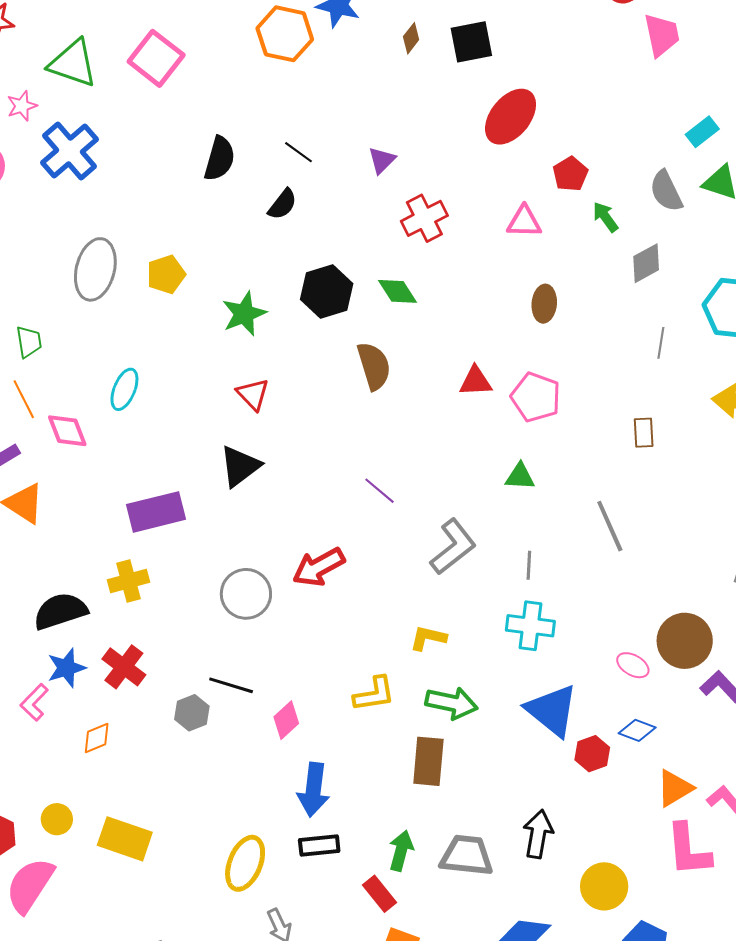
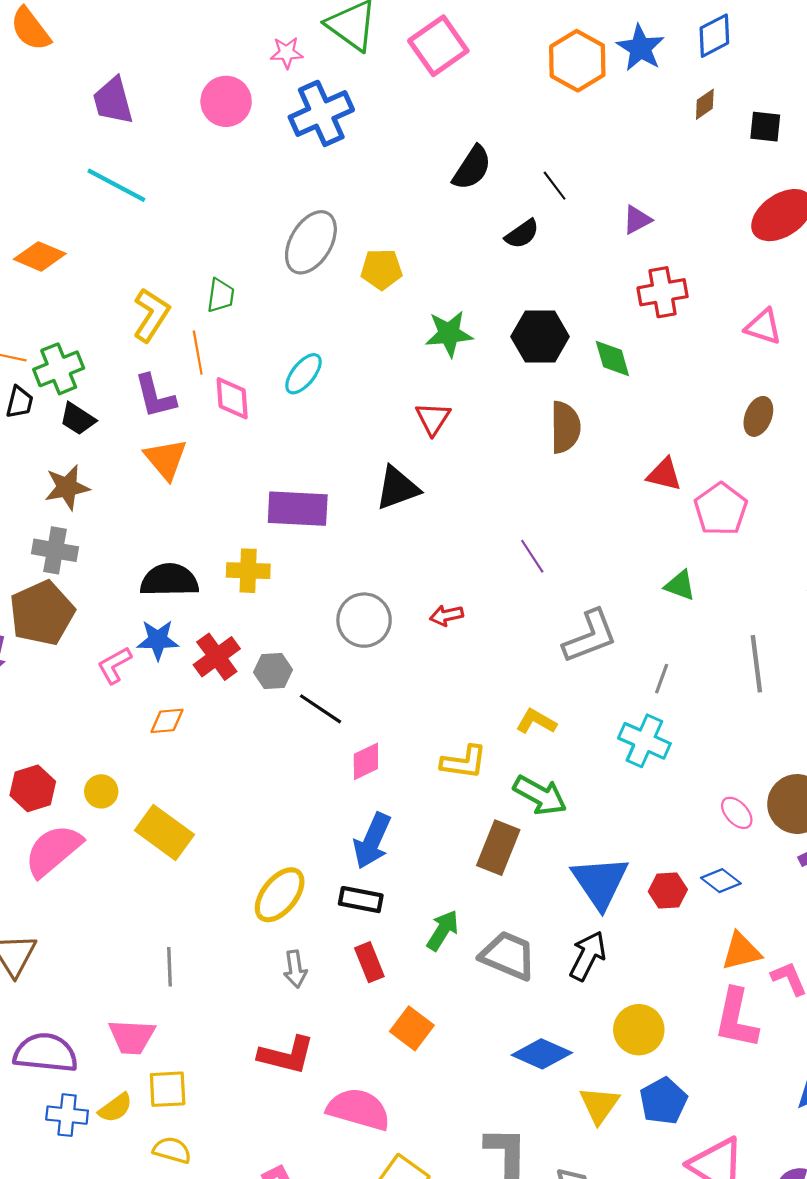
black square: (471, 42) -> (765, 127), size x0.7
red arrow: (319, 567) -> (447, 615), size x0.6
blue triangle: (552, 710) -> (600, 882), moved
gray hexagon: (192, 713) -> (273, 671), moved
red rectangle: (379, 894) -> (369, 962), moved

